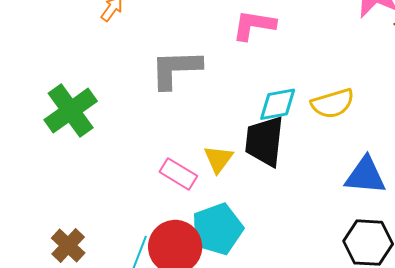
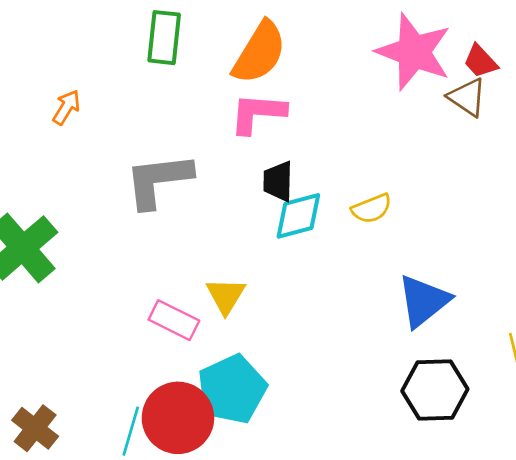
yellow semicircle: (333, 103) -> (372, 209), size x0.7
black trapezoid: (265, 141) -> (278, 181), moved, size x0.6
blue triangle: (365, 176) -> (424, 301), turned -39

